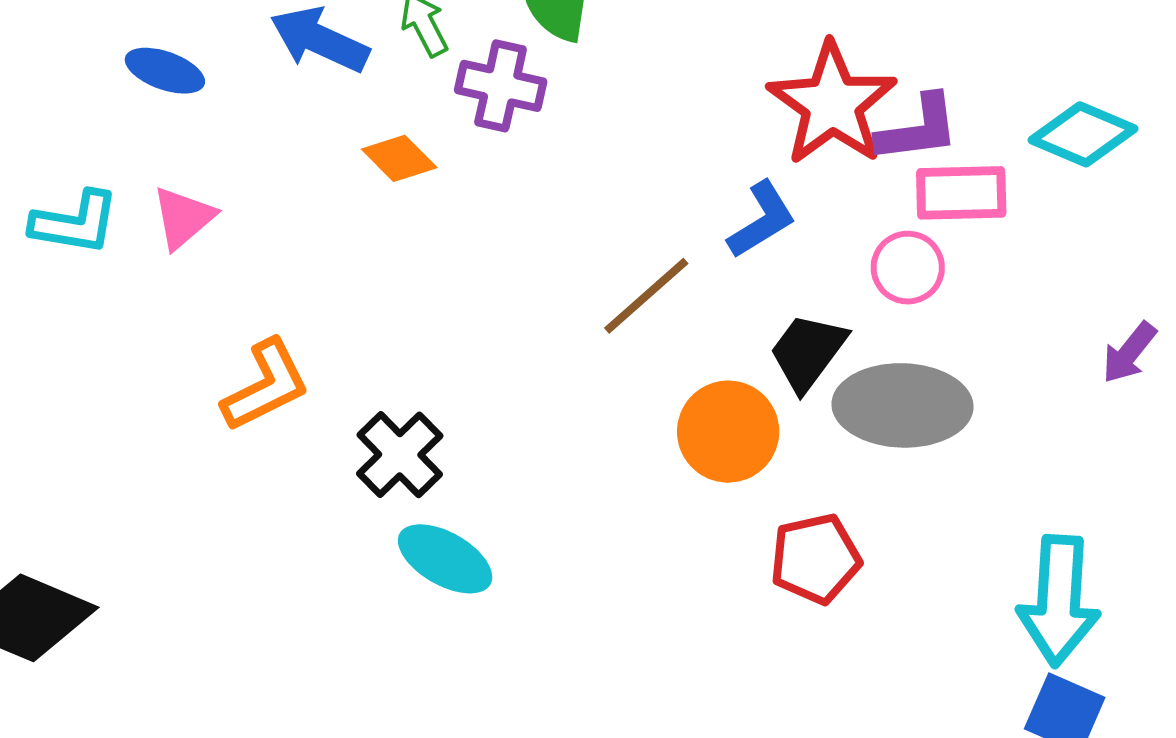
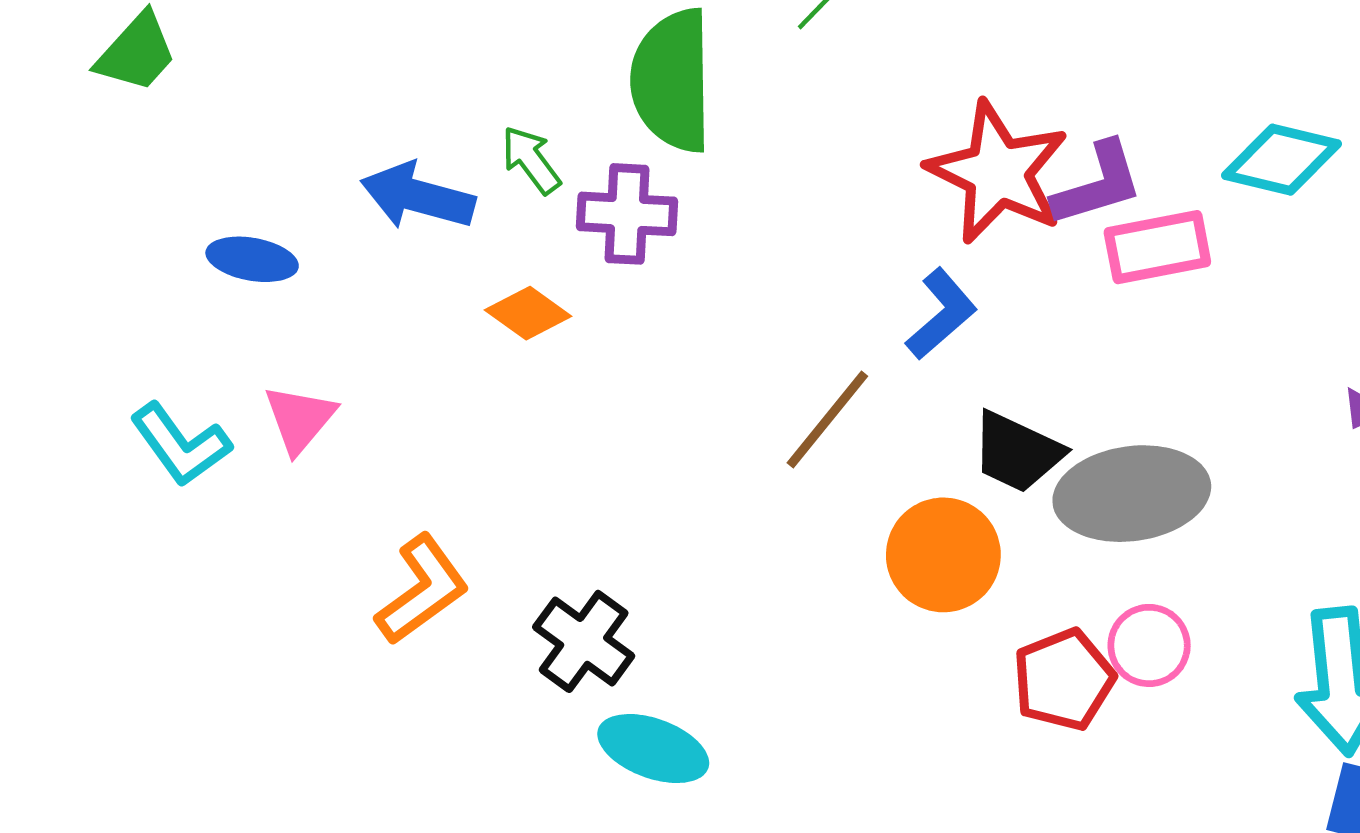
cyan L-shape: (75, 223) -> (181, 445), turned 54
pink circle: (908, 268) -> (1149, 645), moved
black trapezoid: (808, 352) -> (1017, 452), turned -92

